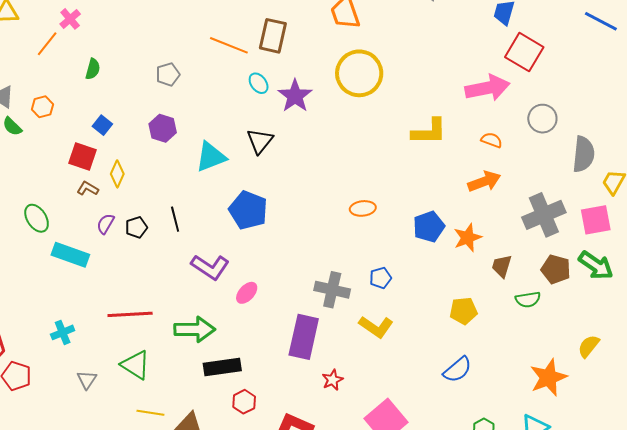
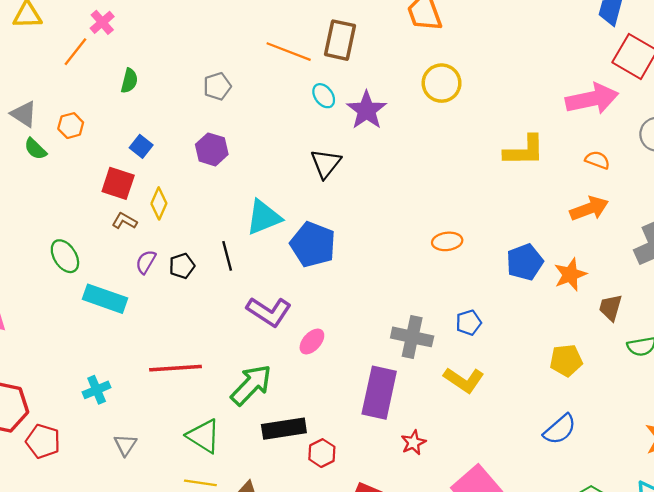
yellow circle: (359, 73) -> (442, 83), size x0.7
cyan triangle: (211, 157) -> (264, 217), moved
green arrow: (195, 329) -> (251, 385), turned -45
green triangle: (136, 365) -> (204, 436), moved
red hexagon: (244, 402) -> (322, 453), moved

